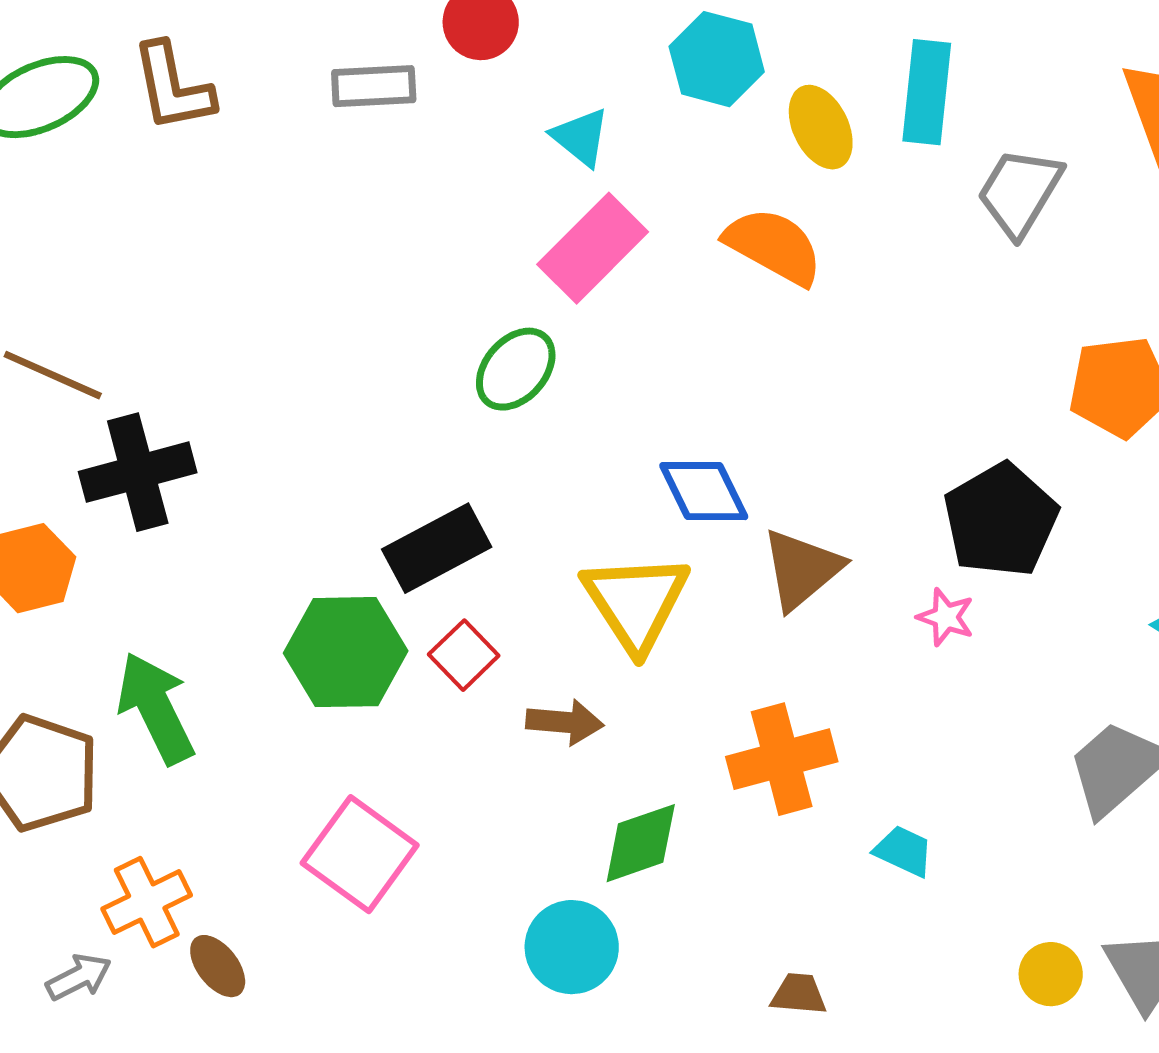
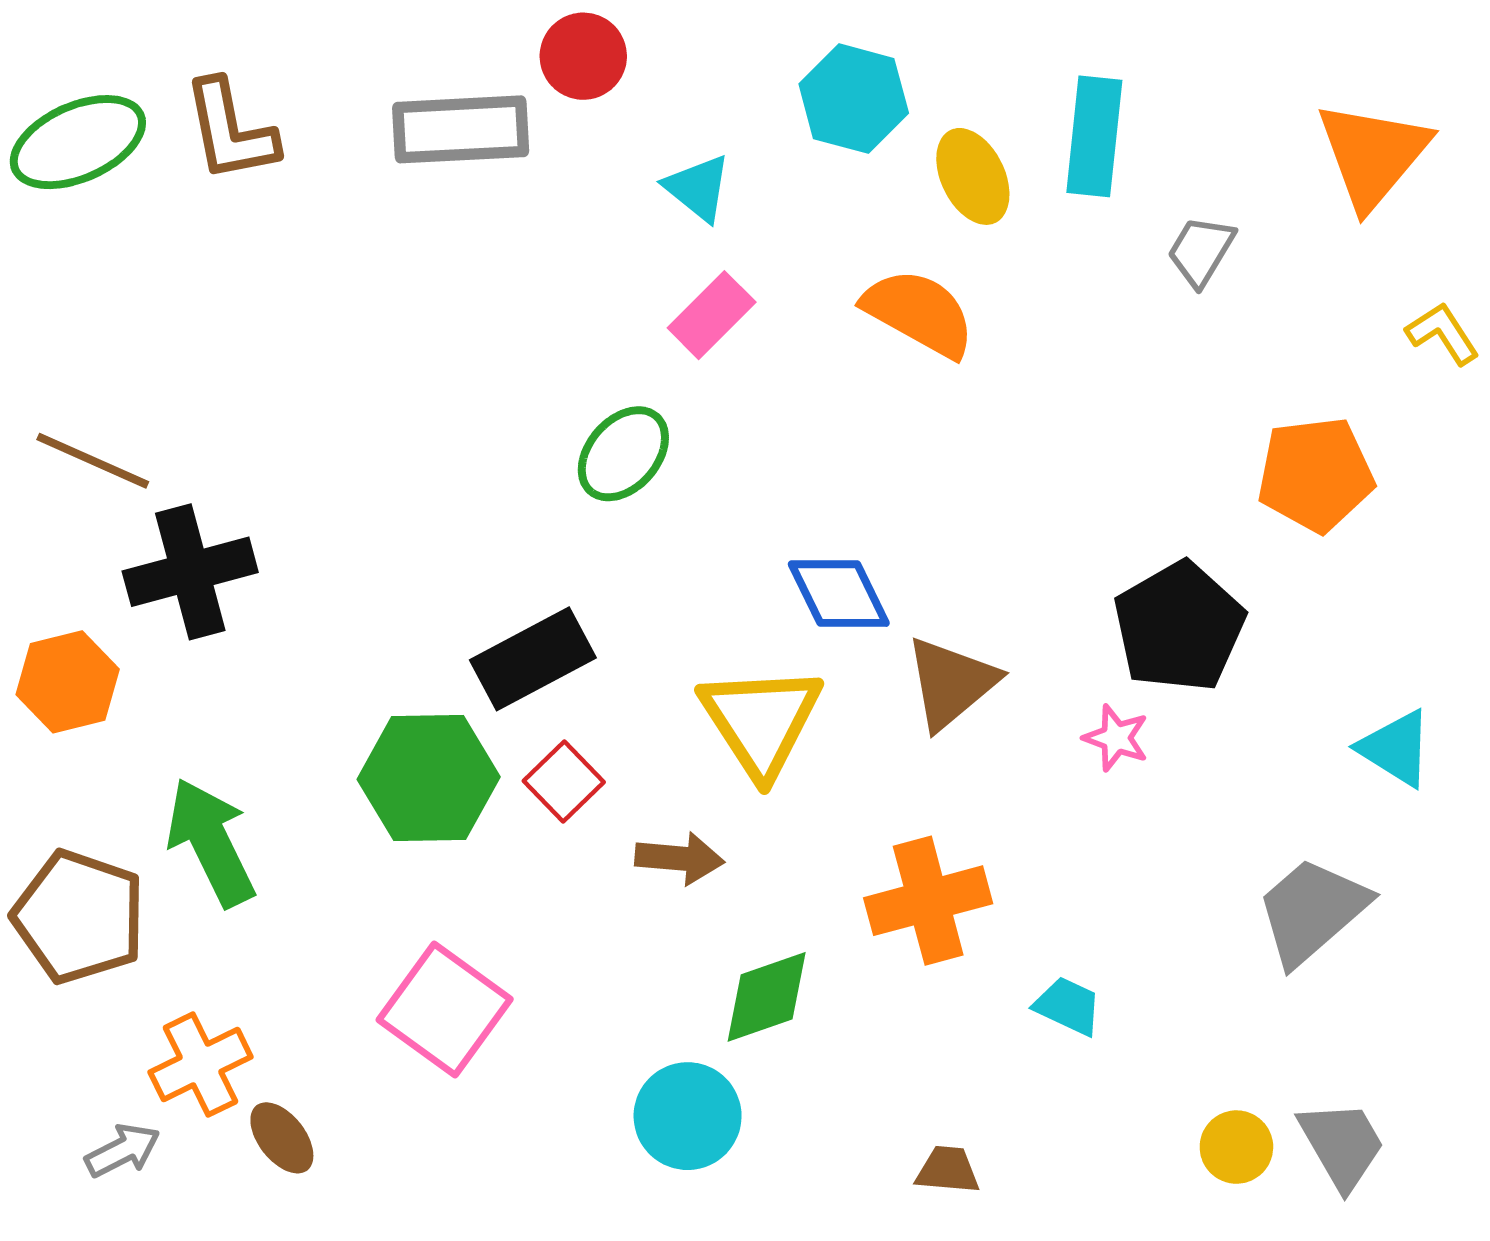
gray rectangle: (374, 86) -> (461, 129), size x1.4
gray trapezoid: (1020, 192) -> (1201, 251), size x0.7
pink rectangle: (593, 248) -> (712, 315), size x0.7

